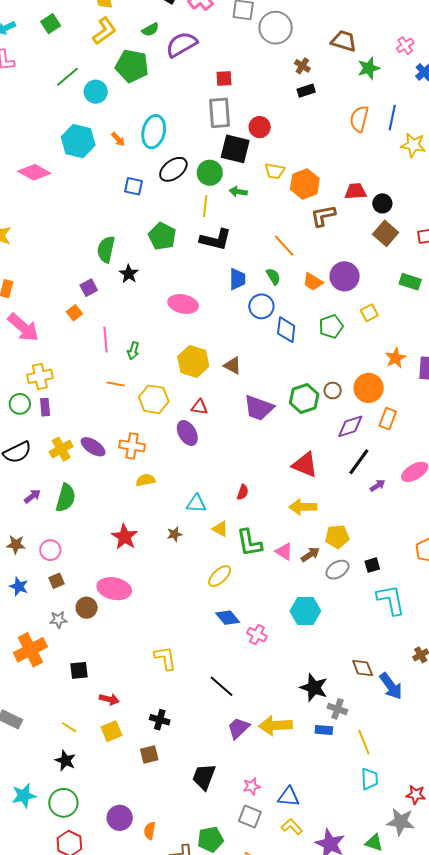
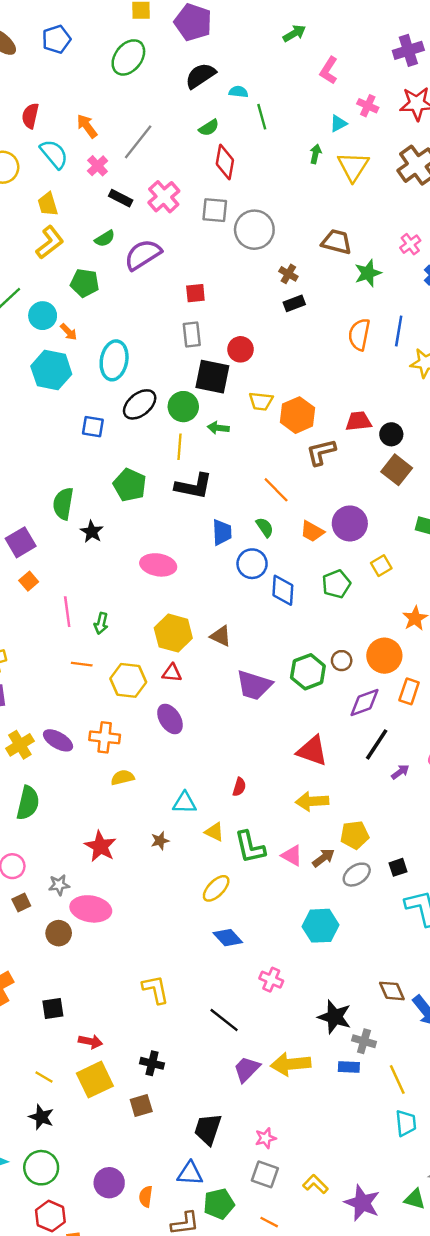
green pentagon: (132, 66) -> (85, 283), size x0.7
gray rectangle: (219, 113) -> (192, 334), size x0.7
orange arrow: (118, 139) -> (69, 332), moved
cyan hexagon: (78, 141) -> (51, 370), moved
purple square: (89, 288) -> (21, 542), moved, size x1.4
red triangle: (199, 407) -> (172, 673), moved
gray star: (58, 620) -> (59, 885), moved
pink cross: (257, 635) -> (271, 980), moved
yellow square: (111, 731) -> (95, 1080), size x1.4
blue triangle: (289, 797) -> (190, 1173), moved

